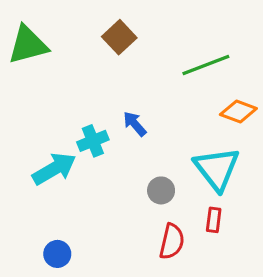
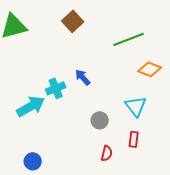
cyan triangle: (217, 169) -> (136, 106), size x0.7
red semicircle: (172, 242) -> (107, 153), size x0.7

